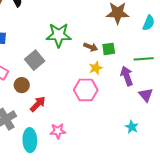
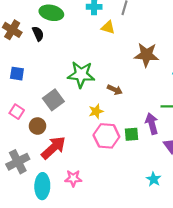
green square: (109, 49) -> (132, 134), moved
yellow star: (96, 68) -> (96, 111), moved
red arrow: (38, 104) -> (53, 148), size x1.4

